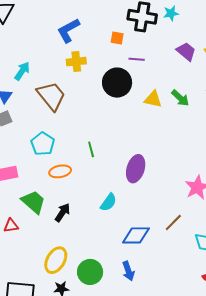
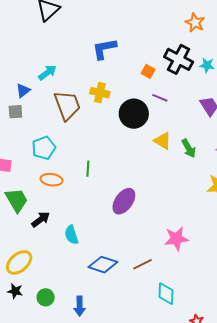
yellow cross: (76, 62) -> (100, 93), moved
cyan semicircle: (108, 202) -> (71, 235), moved, turned 108
blue arrow: (128, 271) -> (80, 306), moved
green circle: (90, 272) -> (46, 297), moved, size x0.7

